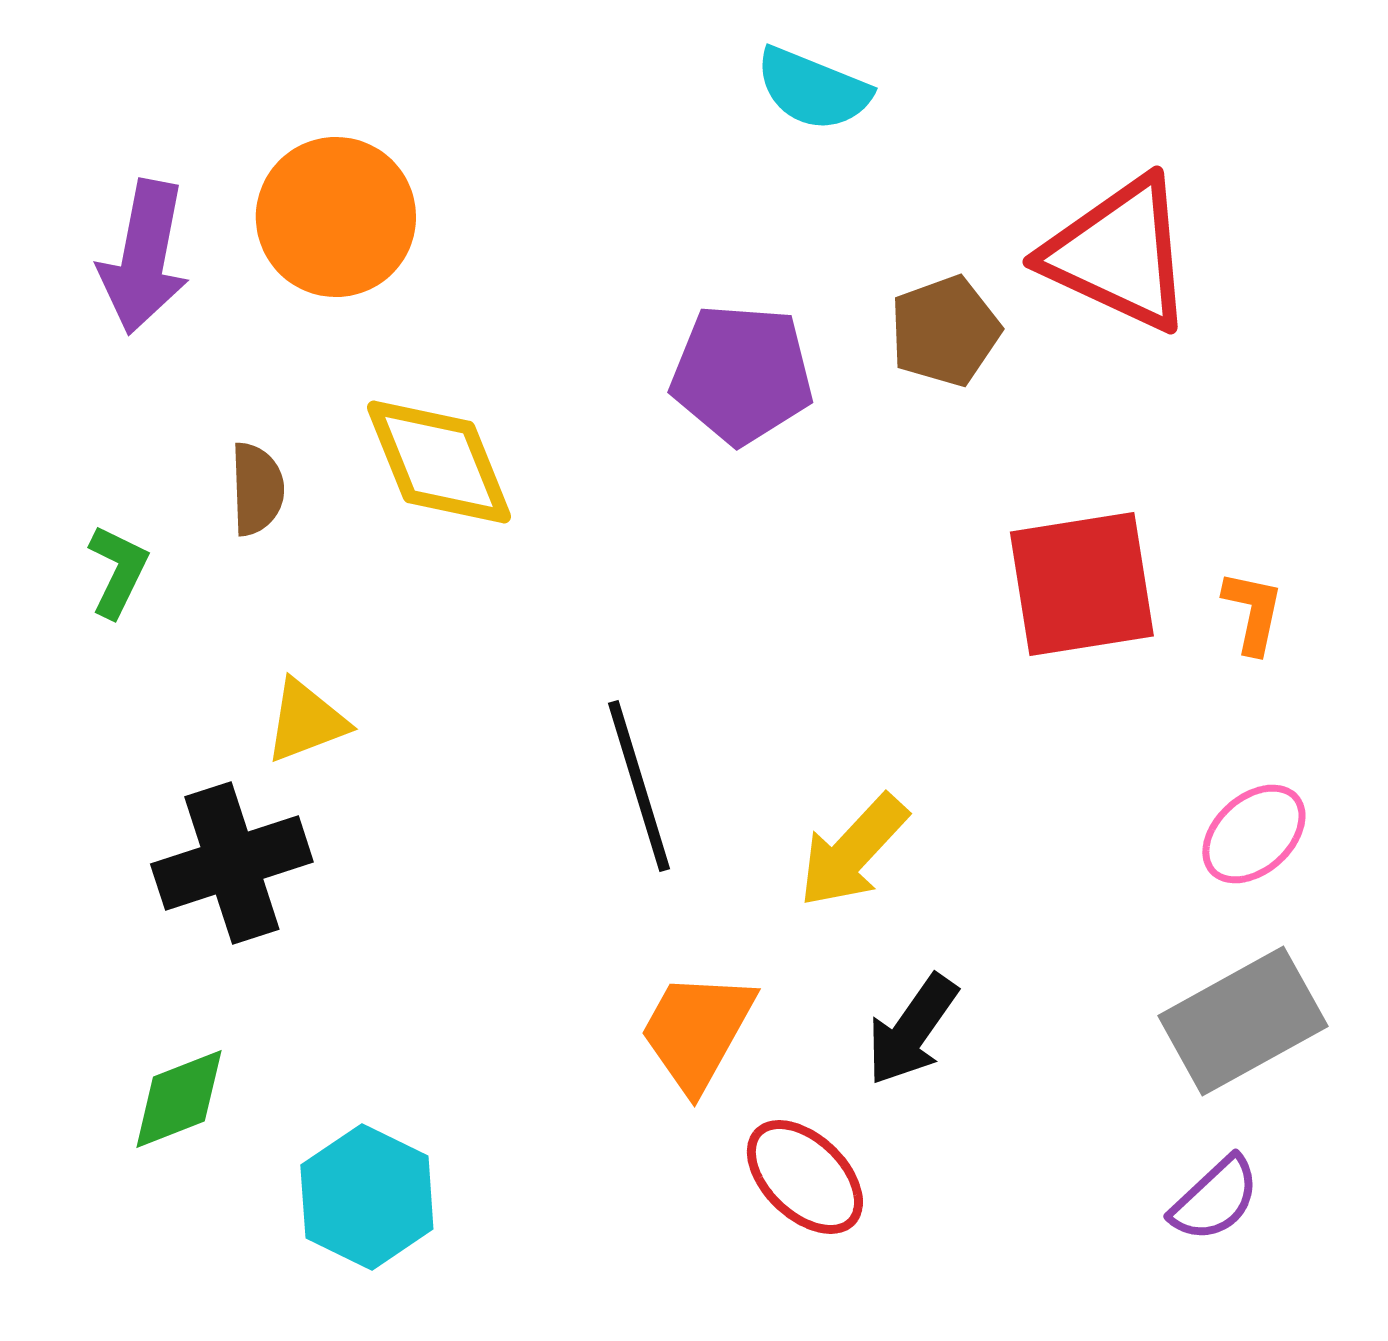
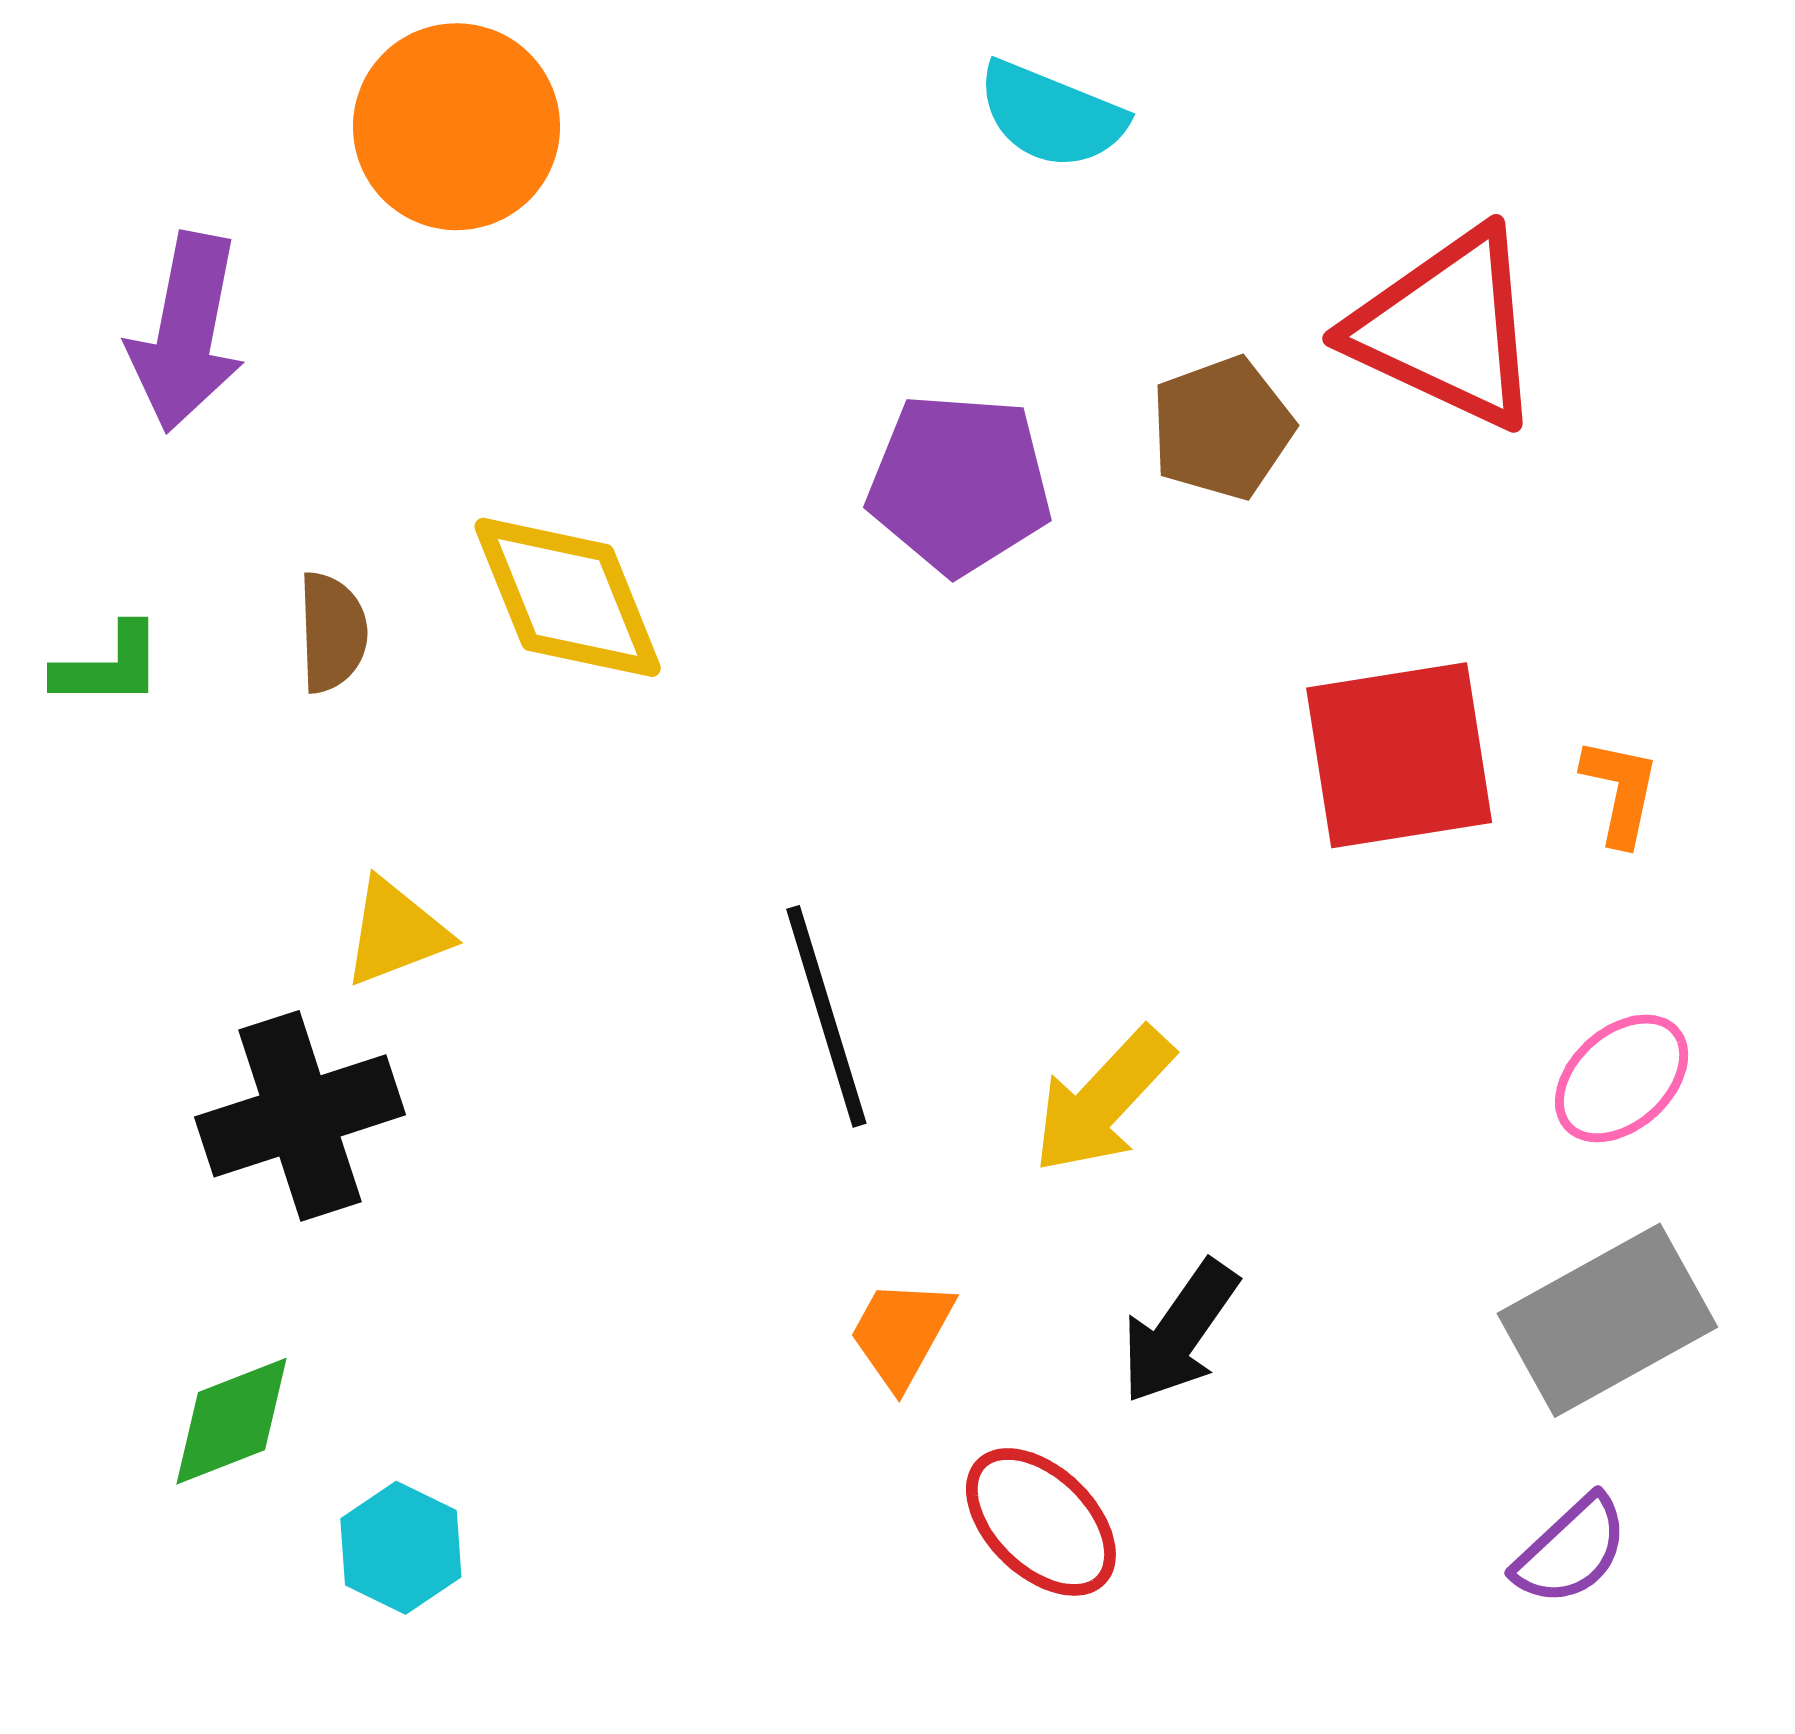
orange circle: (336, 217) -> (456, 127), moved
green L-shape: (118, 571) -> (109, 666), moved, turned 64
orange trapezoid: (697, 1031) -> (901, 1333), size x0.7
cyan hexagon: (367, 1197) -> (401, 1548), moved, size x0.7

